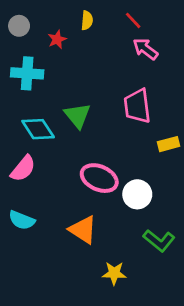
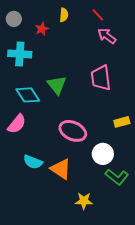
yellow rectangle: (169, 144) -> (122, 122), moved
white circle: (137, 194) -> (103, 154), moved
cyan semicircle: (22, 220) -> (33, 162), moved

